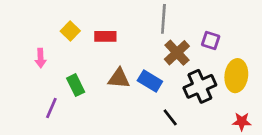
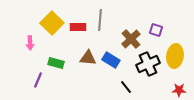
gray line: (163, 19) -> (100, 20), moved
yellow square: (70, 31) -> (52, 23), size x1.6
green rectangle: (76, 85) -> (56, 63), turned -49

